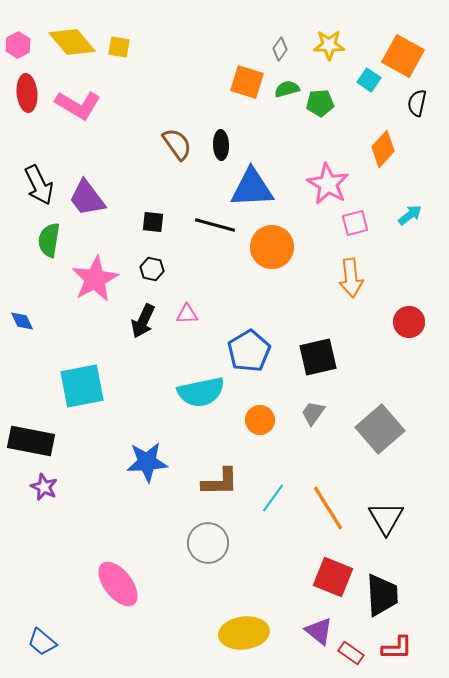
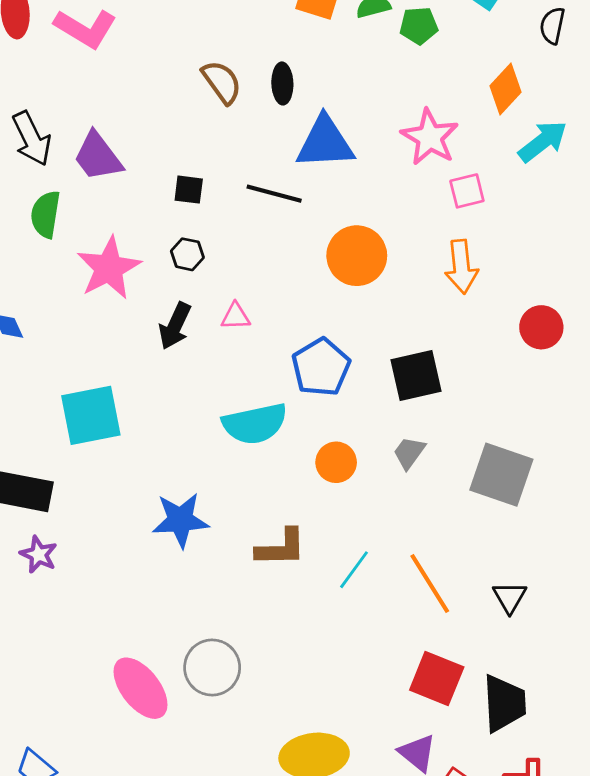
cyan arrow: (410, 215) -> (543, 141), moved, size x1.5
orange circle: (272, 247) -> (357, 256), moved
gray square: (380, 429) -> (501, 475), turned -30
black triangle: (386, 518) -> (510, 597), size x0.7
gray circle: (208, 543) -> (212, 668), moved

